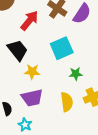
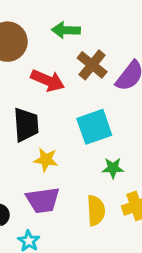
red arrow: (29, 21) -> (48, 80), turned 70
black trapezoid: (18, 50) -> (26, 125), turned 30

